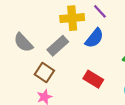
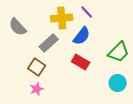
gray semicircle: (23, 42) -> (18, 27), moved
red rectangle: (93, 79) -> (81, 62), moved

